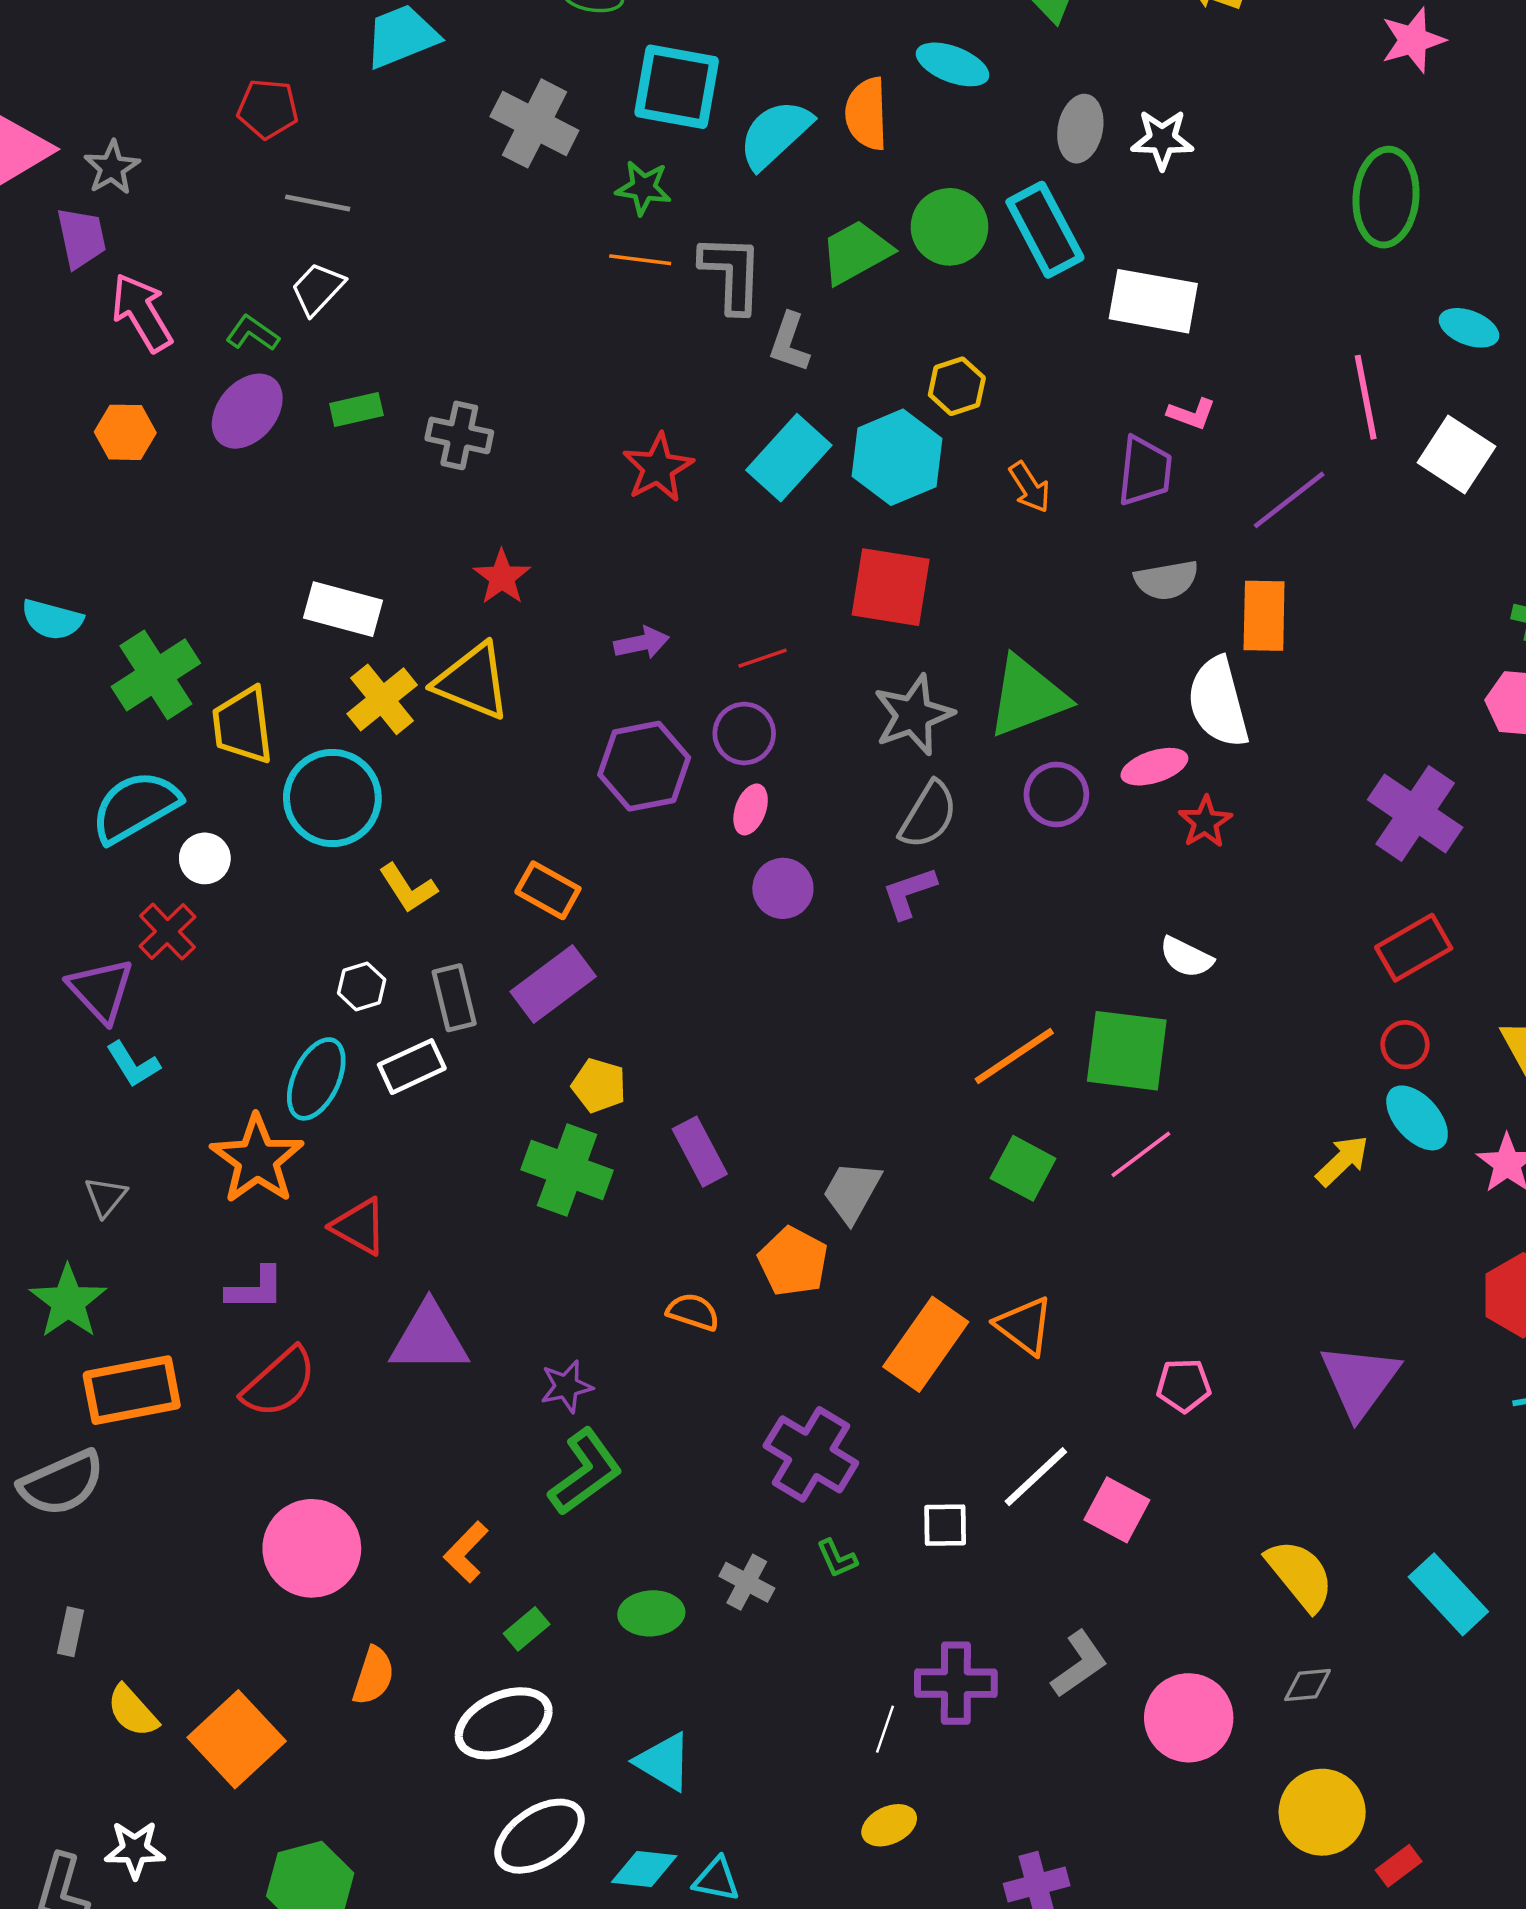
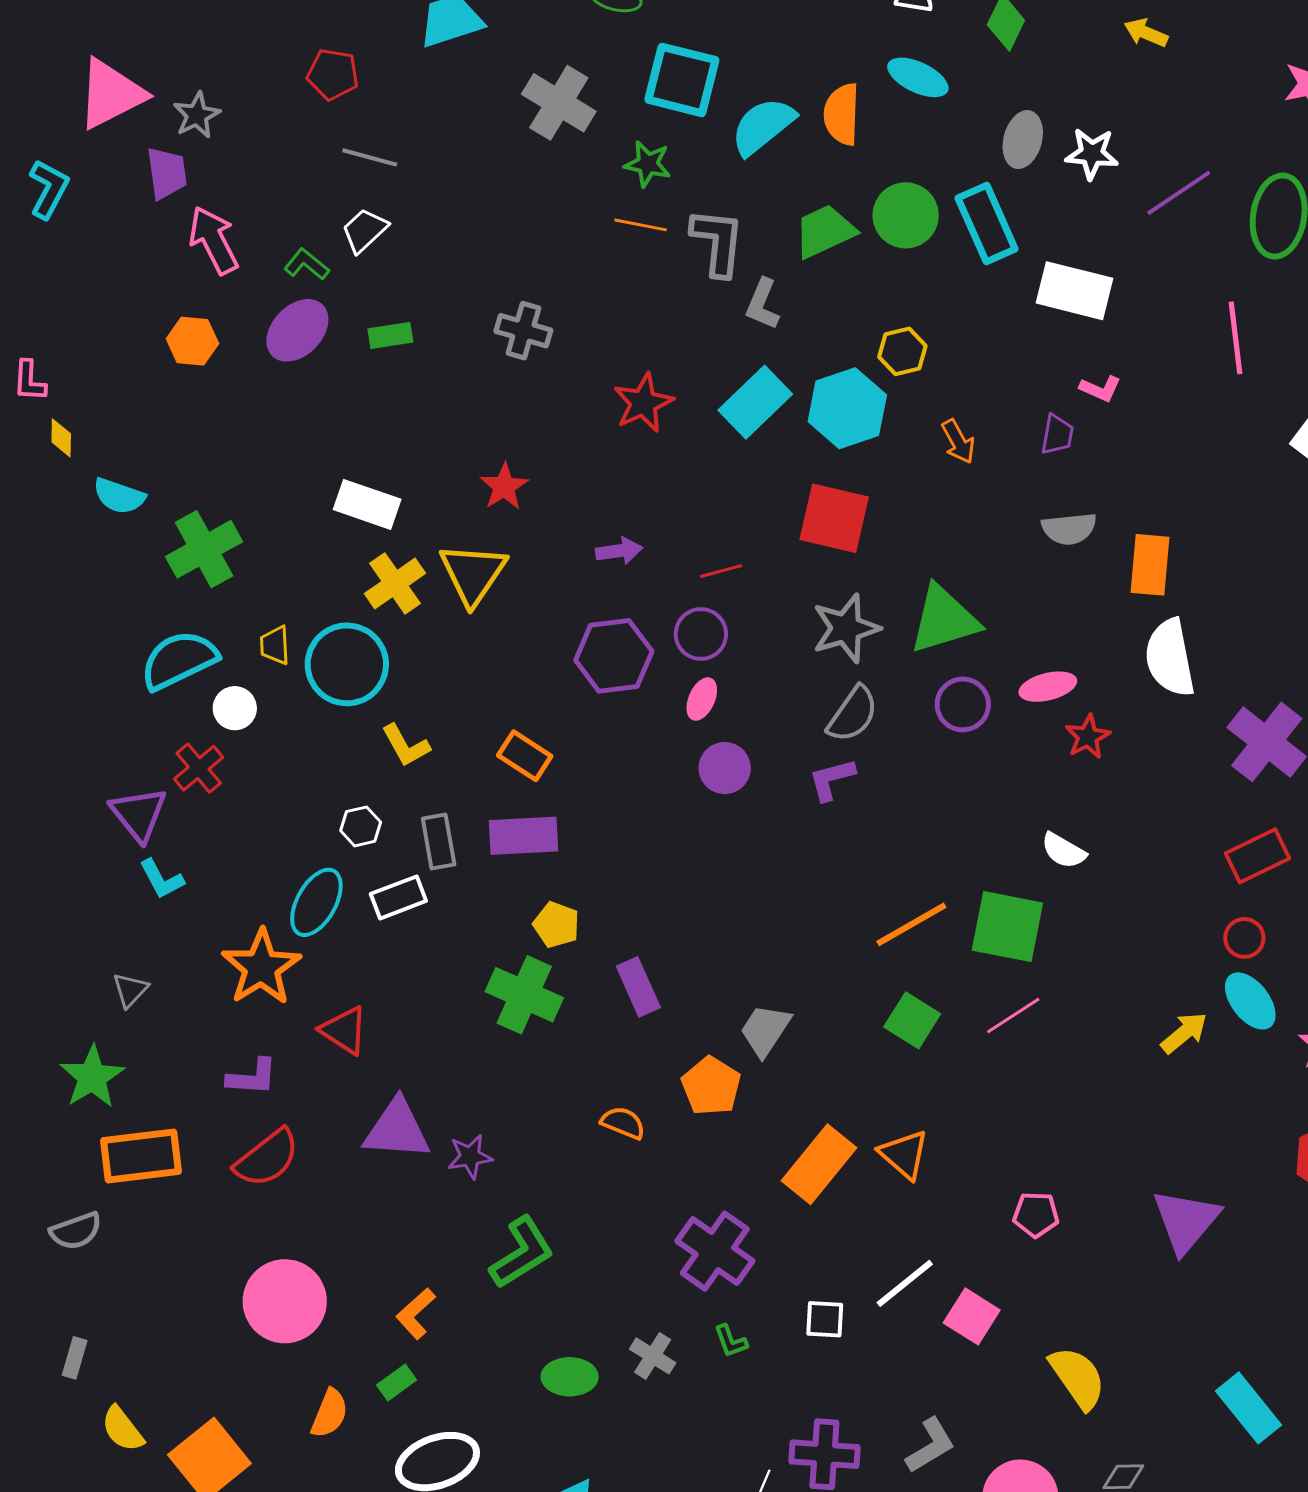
pink line: (1366, 397) -> (1235, 338), moved
gray cross: (459, 435) -> (523, 331), moved
purple trapezoid: (1145, 471) -> (1057, 435), size x0.7
purple line: (1289, 500) -> (1179, 193), moved
yellow triangle: (473, 681) -> (473, 574), turned 38
white semicircle: (1218, 702) -> (1170, 658), moved
yellow trapezoid: (243, 725) -> (275, 645), moved, size x0.6
purple rectangle: (553, 984) -> (524, 836), turned 30
purple star: (566, 1386) -> (470, 1157), moved
gray semicircle: (62, 1483) -> (76, 1231), size x0.7
yellow semicircle: (1300, 1575) -> (1078, 1378), moved
green rectangle: (527, 1629) -> (397, 1382), moved

